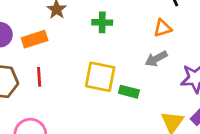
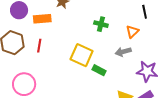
green cross: (102, 22) -> (101, 24), moved
orange triangle: (163, 28) -> (132, 32), turned -40

